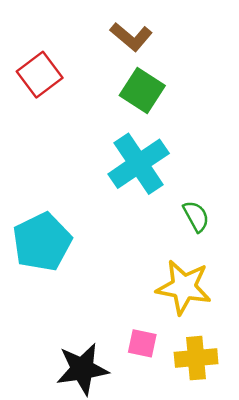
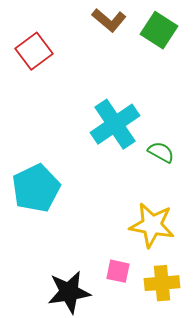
green square: (142, 90) -> (159, 30), moved
green semicircle: (196, 216) -> (161, 152), moved, turned -32

